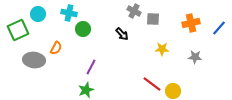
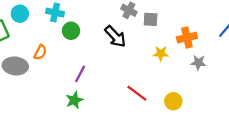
orange cross: (191, 23) -> (187, 38), moved
black arrow: (122, 34) -> (115, 36), size x1.5
red line: (152, 84) -> (137, 93), moved

